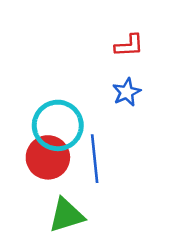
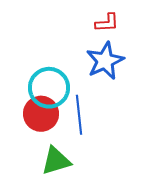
blue star: (127, 92) -> (105, 61), size x1.6

